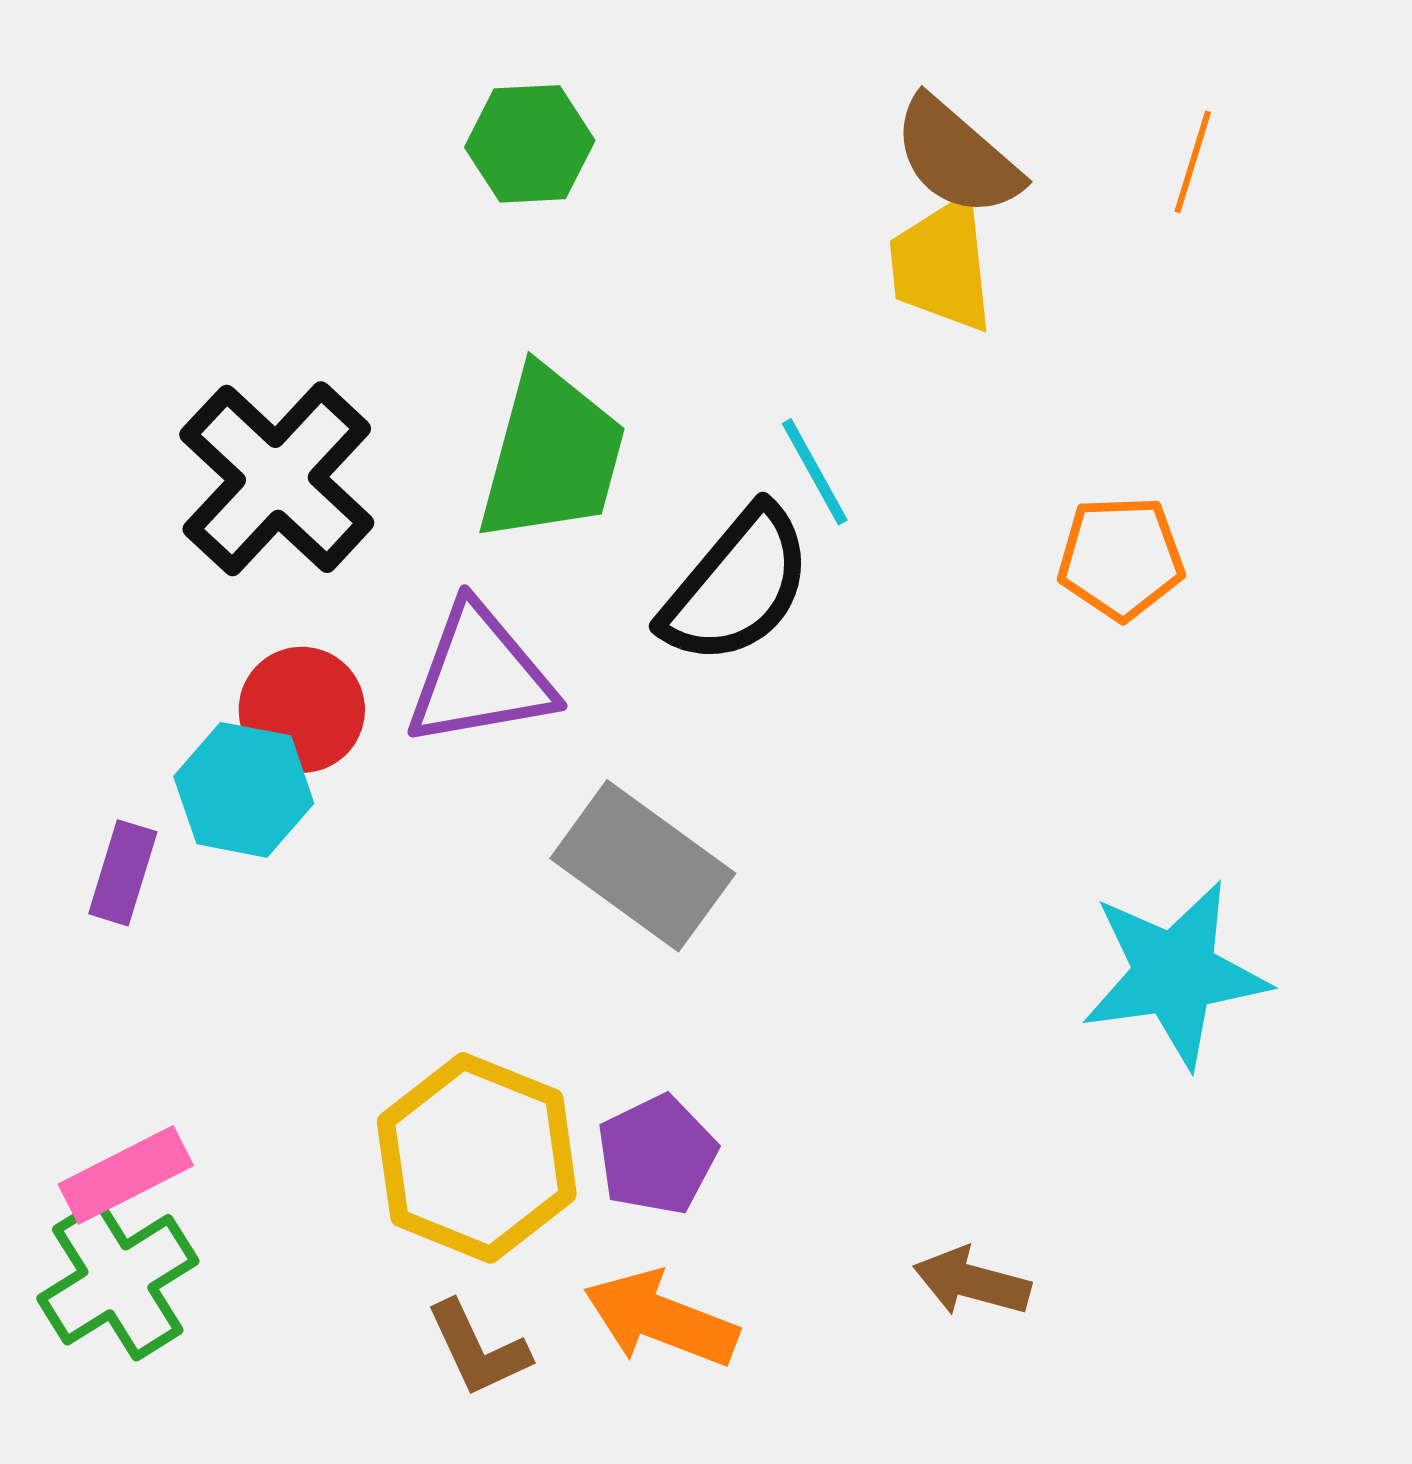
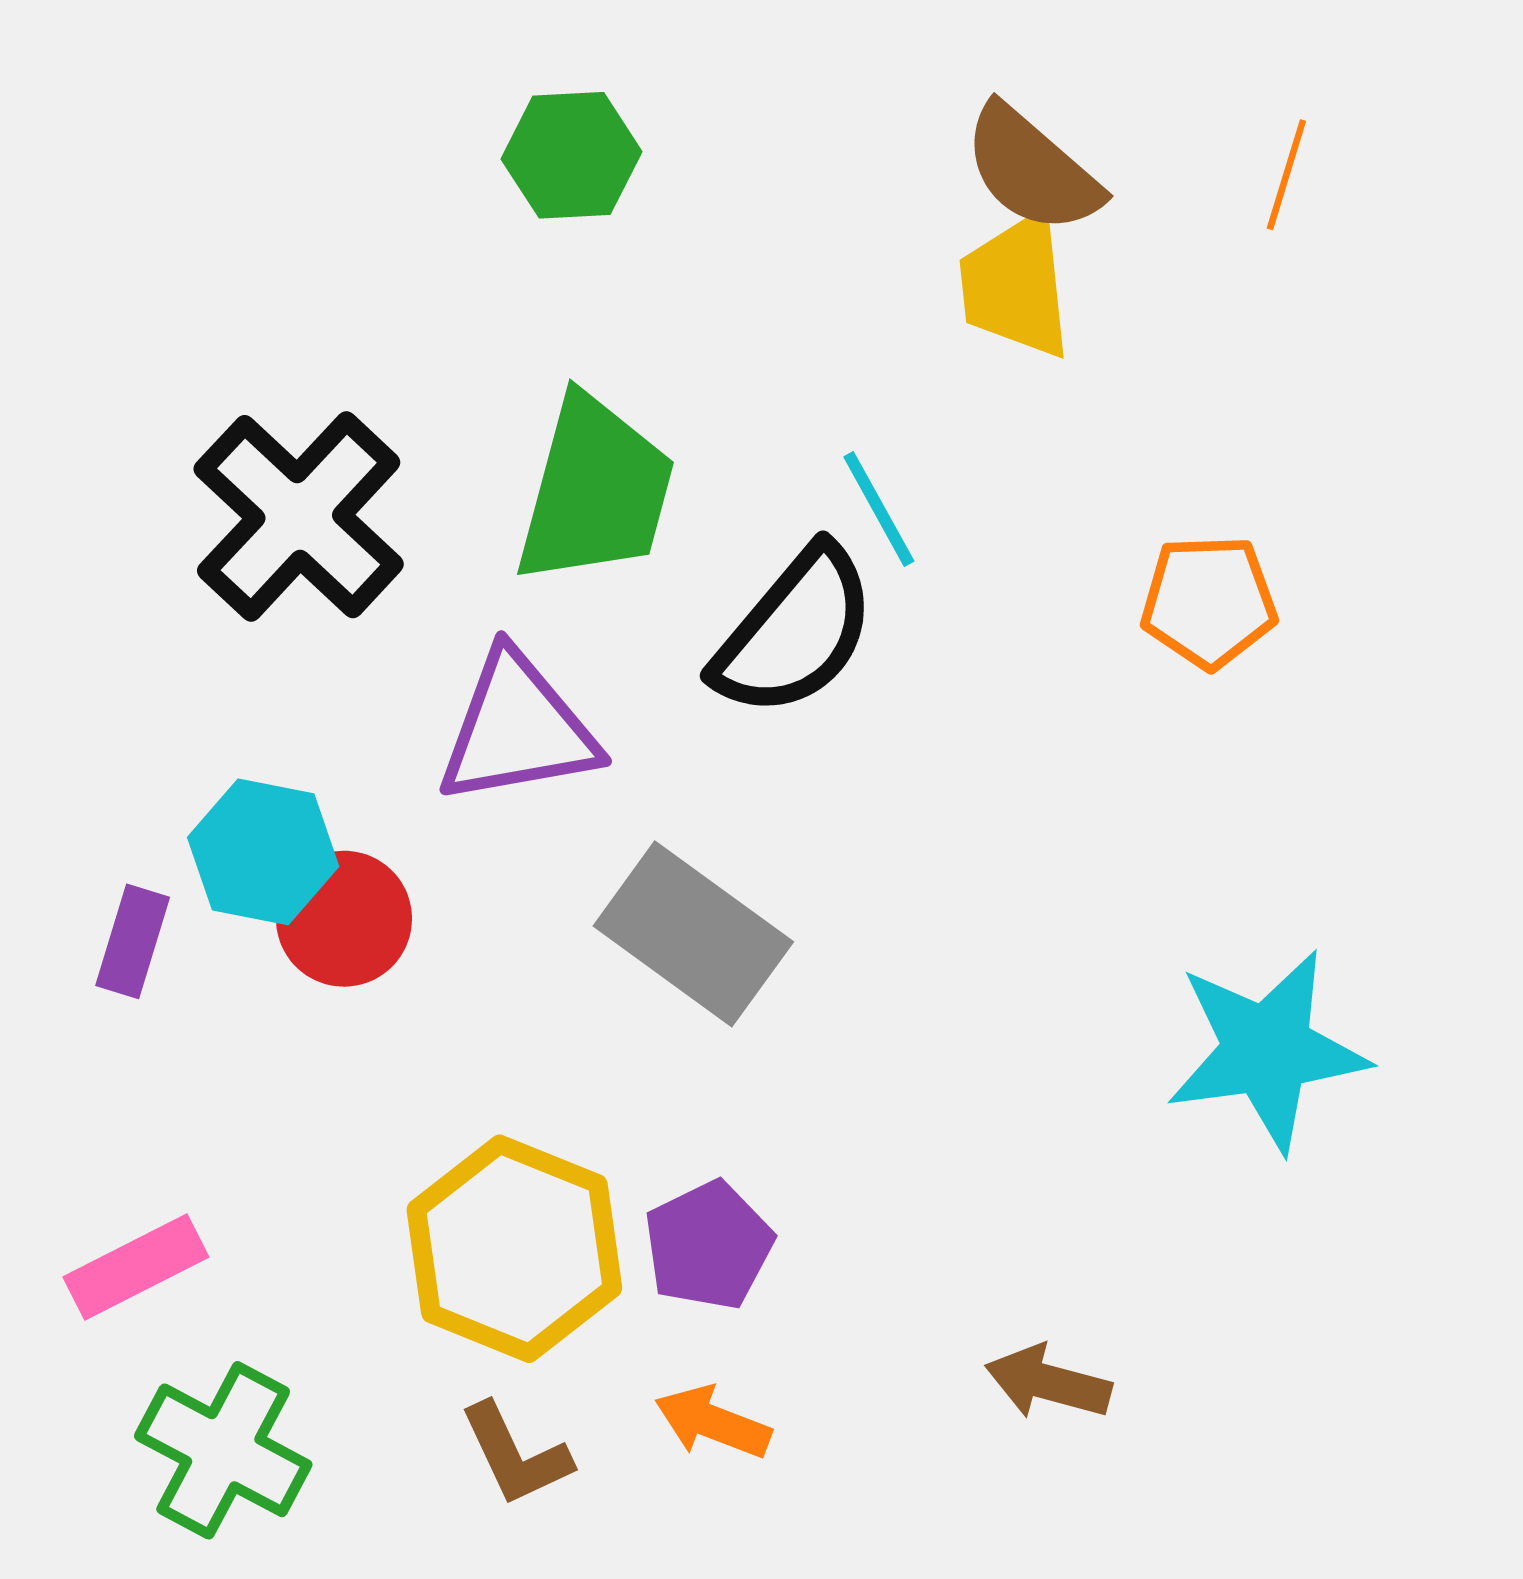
red circle: (302, 710) -> (344, 919), moved
green cross: (118, 1280) -> (223, 1450), moved, turned -30
orange arrow: (661, 1319) -> (713, 1422), size x0.7

